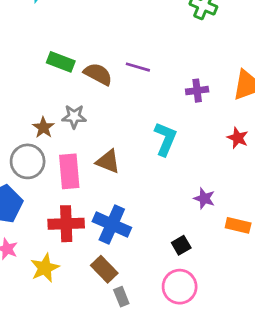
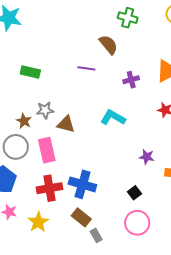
brown semicircle: (98, 74) -> (108, 45), moved, turned 30
cyan L-shape: (165, 139) -> (113, 118), turned -75
brown triangle: (108, 161) -> (66, 124), moved

